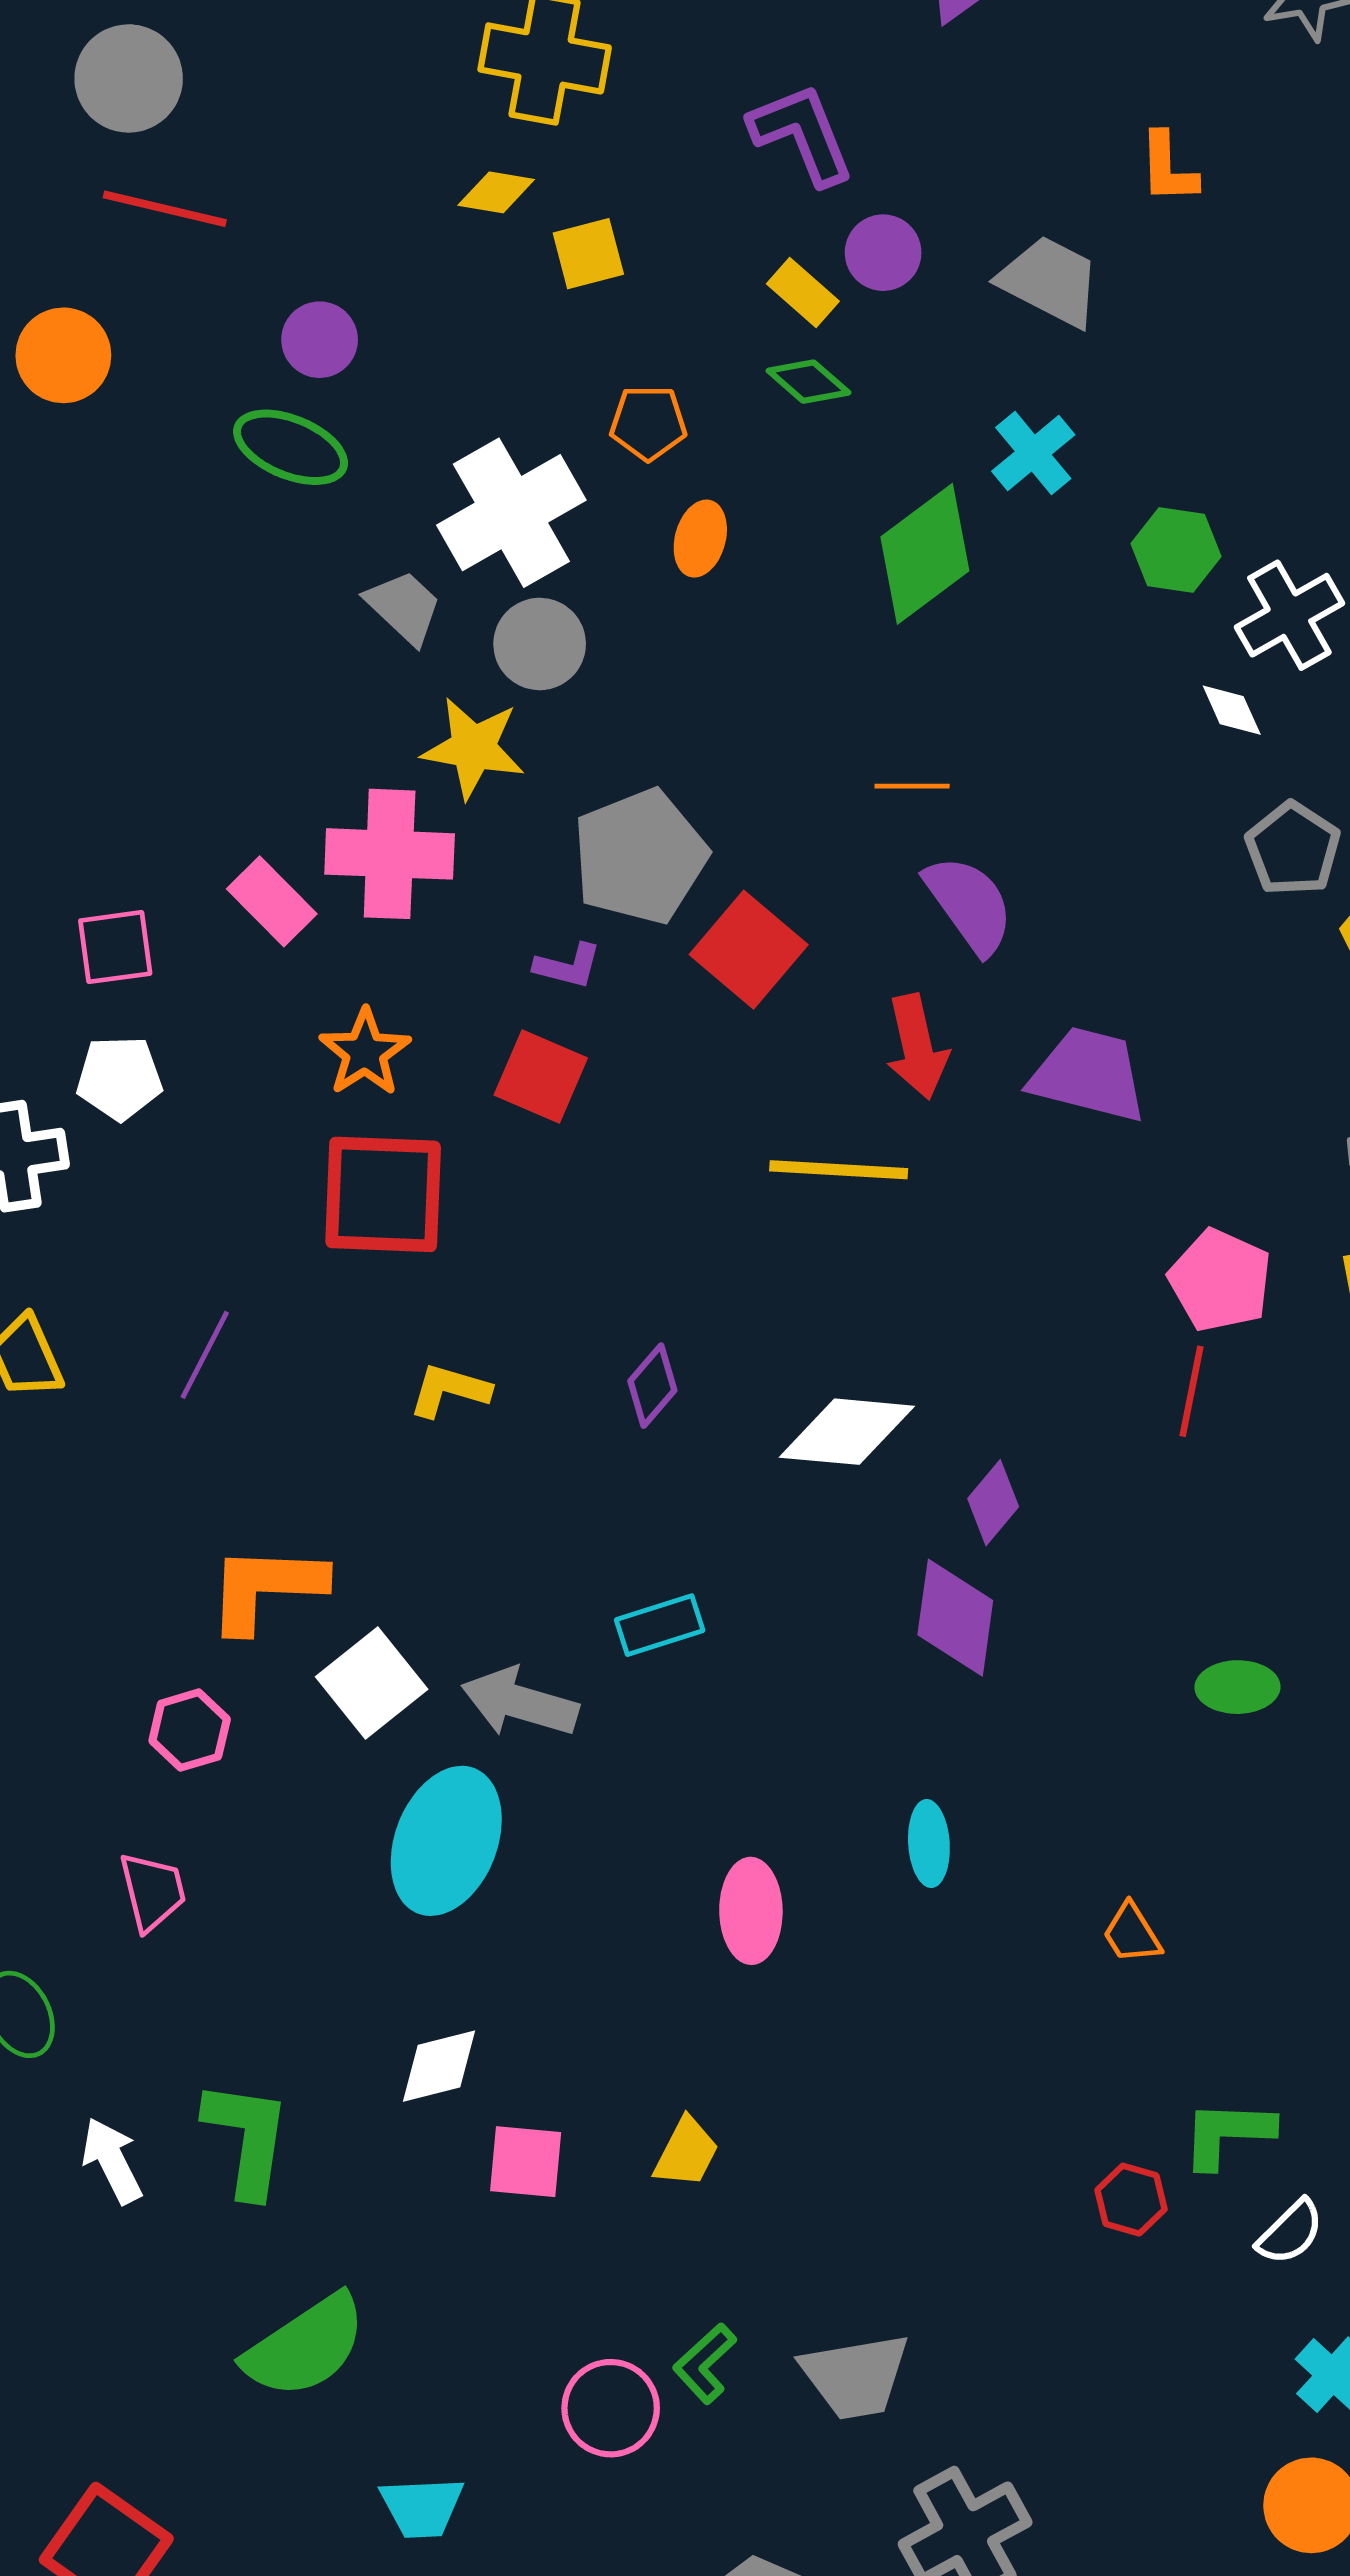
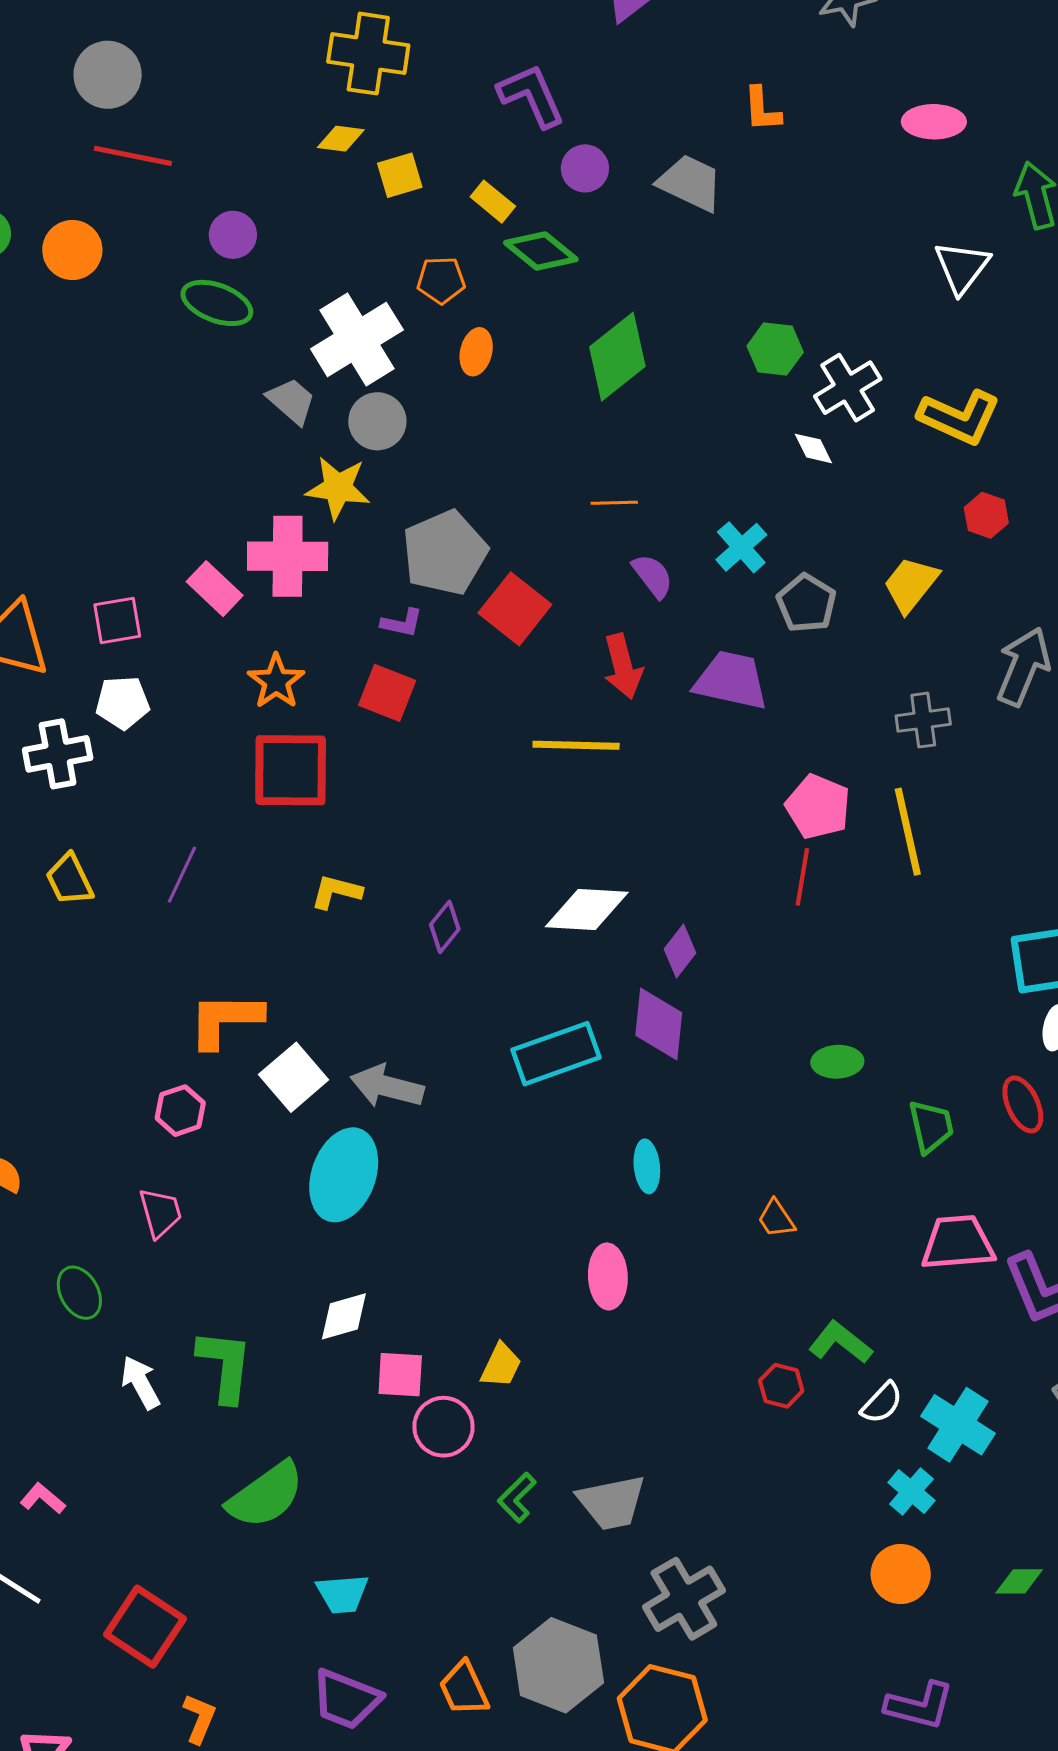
yellow rectangle: (803, 293) -> (493, 202), moved
green diamond: (808, 382) -> (541, 251), size x1.4
cyan cross: (1033, 453) -> (741, 547), moved
gray pentagon: (1293, 849) -> (806, 603), moved
purple semicircle: (969, 904) -> (653, 576), size x0.7
purple diamond: (652, 1386) -> (445, 927), moved
cyan rectangle: (660, 1625) -> (556, 1054), moved, size x1.6
pink ellipse: (751, 1911) -> (608, 1276), moved
green L-shape: (1227, 2134) -> (840, 1342), turned 38
pink circle: (611, 2408) -> (443, 1427), moved

